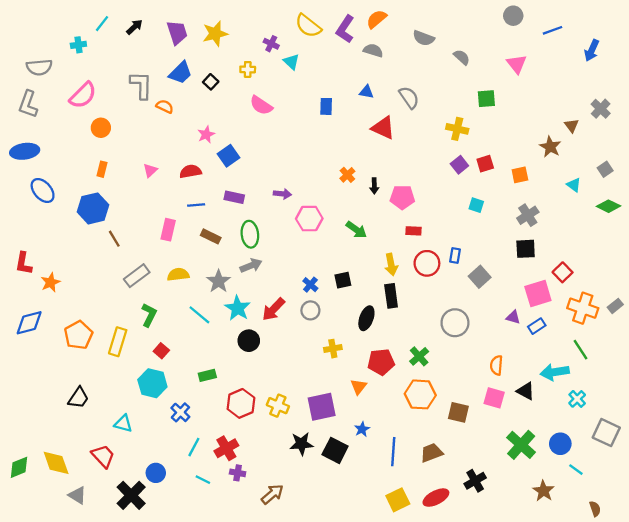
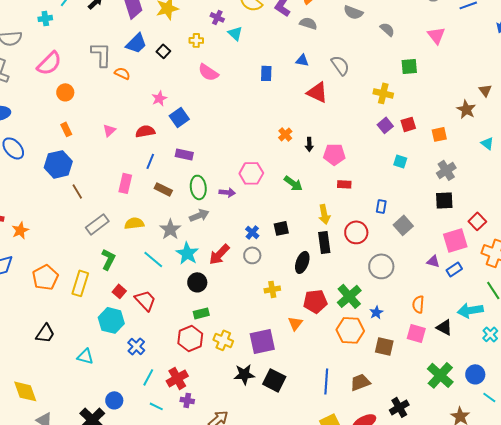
orange rectangle: (102, 169) -> (66, 129), turned -40
purple arrow: (282, 194) -> (227, 192), moved
blue line: (196, 205) -> (150, 161), turned -63
red circle: (427, 263) -> (356, 232), moved
green cross: (419, 356) -> (349, 296), size x1.4
green rectangle: (207, 375) -> (201, 313), moved
blue star: (362, 429) -> (376, 312), moved
red trapezoid: (103, 456) -> (145, 300), moved

